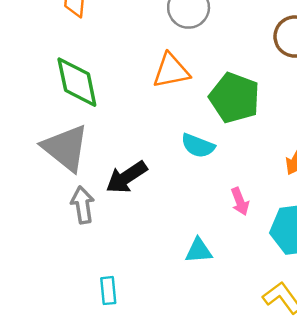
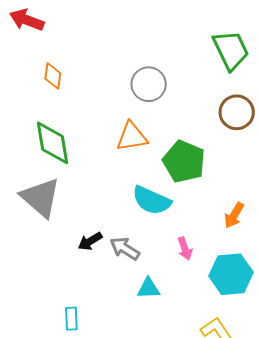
cyan semicircle: (198, 146) -> (152, 200), size x1.4
black arrow: (127, 177) -> (90, 241), moved, size x0.7
gray arrow: (83, 205) -> (125, 249), moved, turned -52

